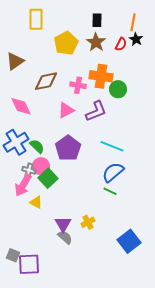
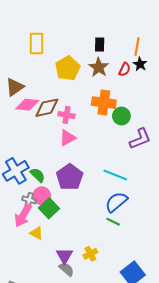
pink cross: (78, 85) -> (67, 115), moved
pink diamond: (21, 106) -> (27, 105), moved, turned -60
purple L-shape: (96, 111) -> (140, 139), moved

